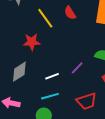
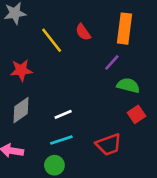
red star: (32, 42) -> (21, 70), moved
purple line: (77, 68) -> (112, 62), moved

